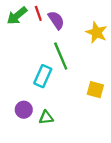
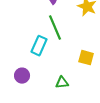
green triangle: (46, 118) -> (62, 83), moved

